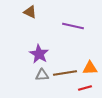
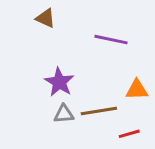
orange triangle: (90, 68) -> (137, 90), moved

